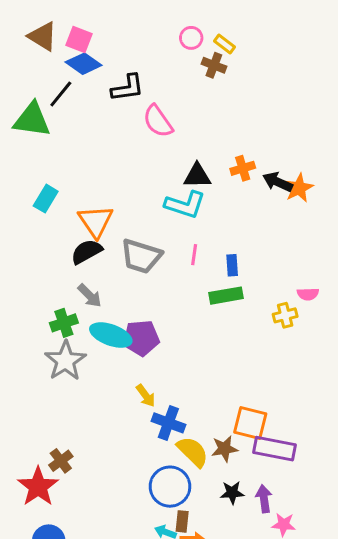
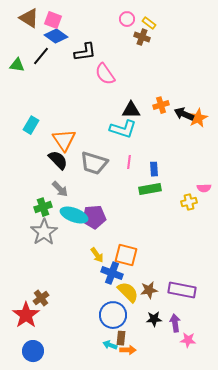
green triangle: (32, 120) -> (17, 65), moved, size x0.6
black semicircle: (87, 252) -> (58, 160), turned 75
orange square: (250, 423) -> (126, 255), moved

